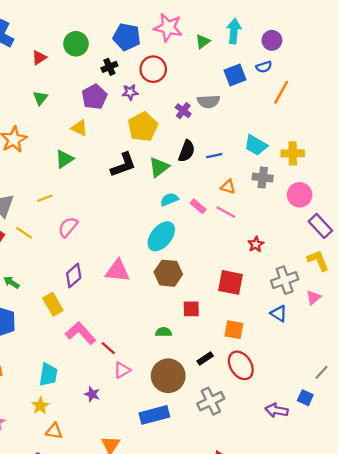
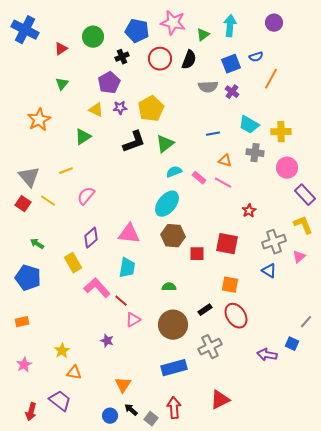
purple circle: (272, 40) -> (274, 23), moved
purple star: (130, 92) -> (120, 108), moved
purple cross: (183, 111) -> (232, 92), moved
black semicircle: (187, 151) -> (189, 60), moved
red square: (191, 309) -> (197, 254), moved
cyan trapezoid: (48, 375) -> (127, 268), moved
blue rectangle: (154, 415) -> (174, 368), moved

